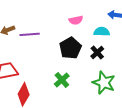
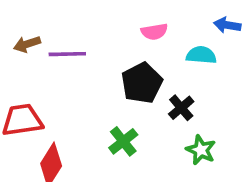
black cross: (97, 53) -> (181, 108), moved
green star: (104, 83) -> (201, 150), size x0.7

